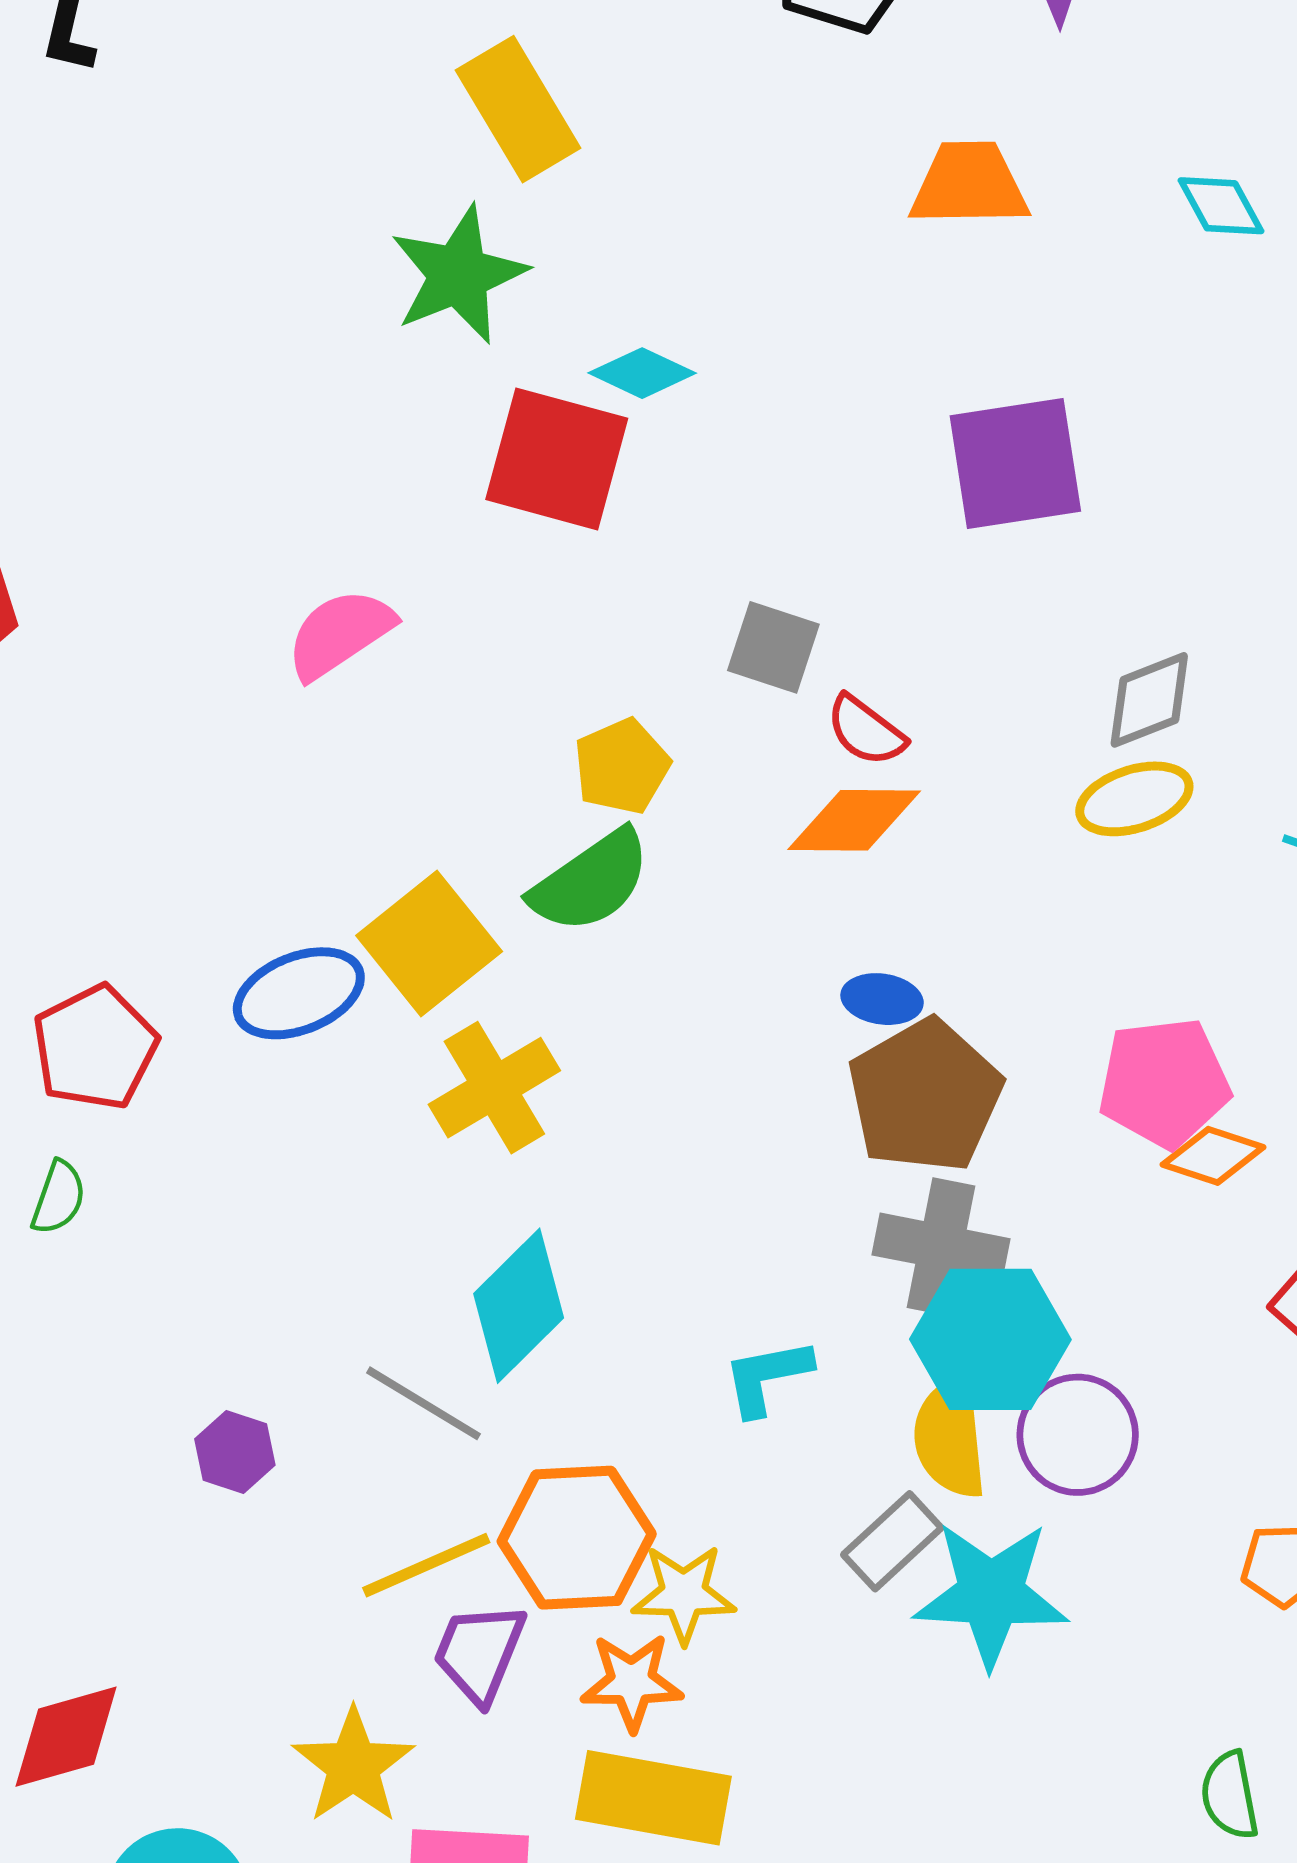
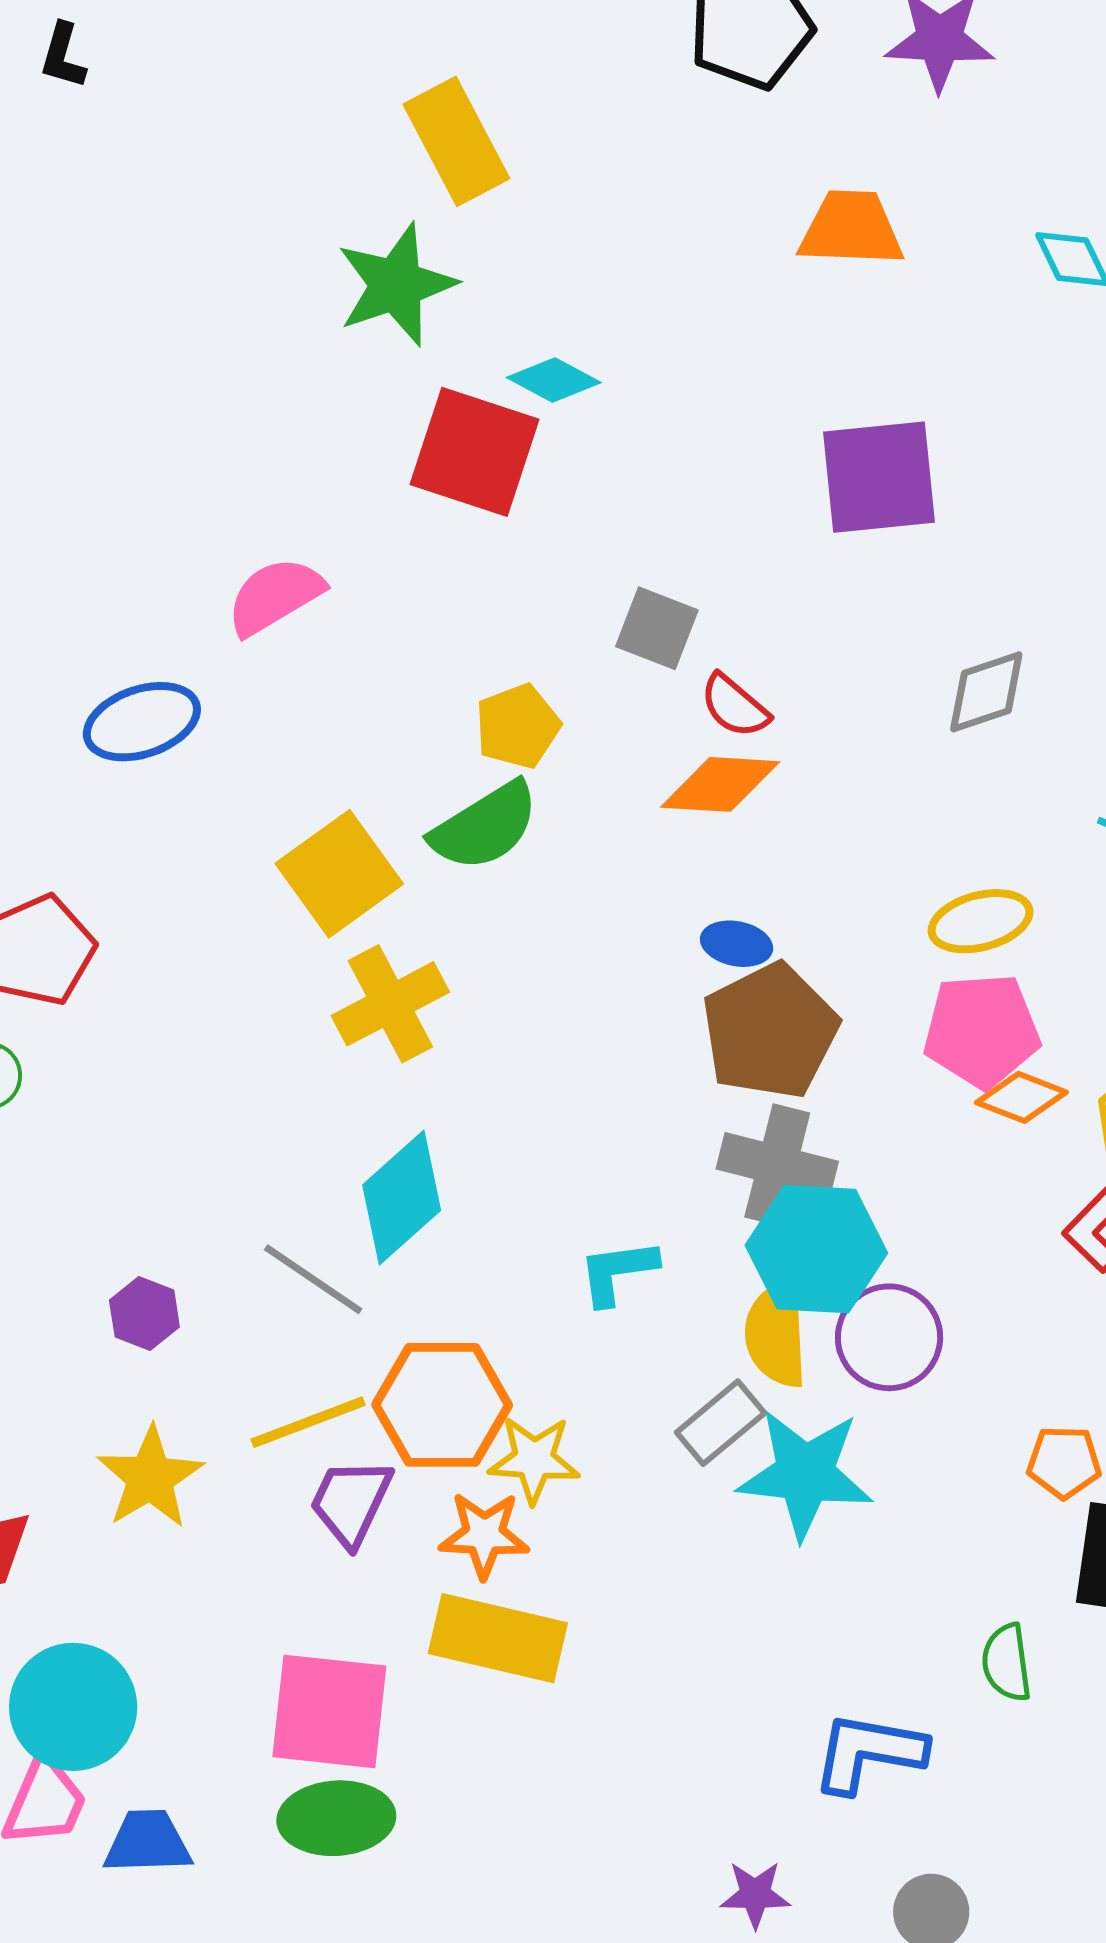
yellow ellipse: (1134, 799) -> (981, 921), moved
blue ellipse: (299, 993) -> (142, 722), moved
yellow star: (353, 1766) -> (150, 1478), moved

